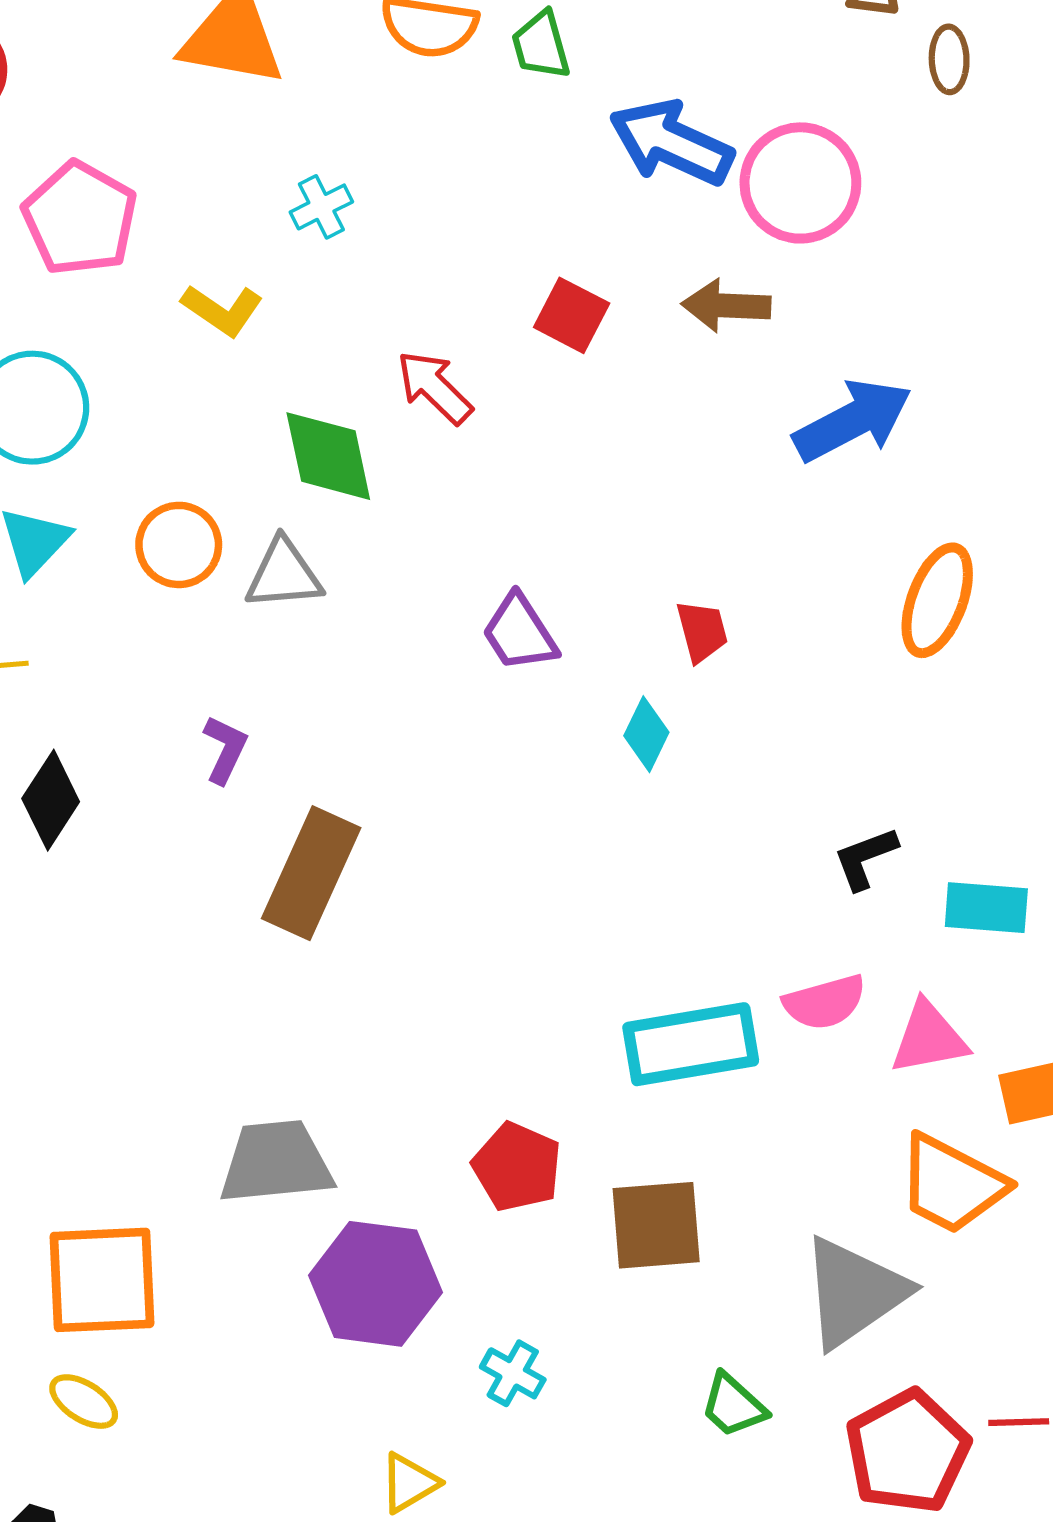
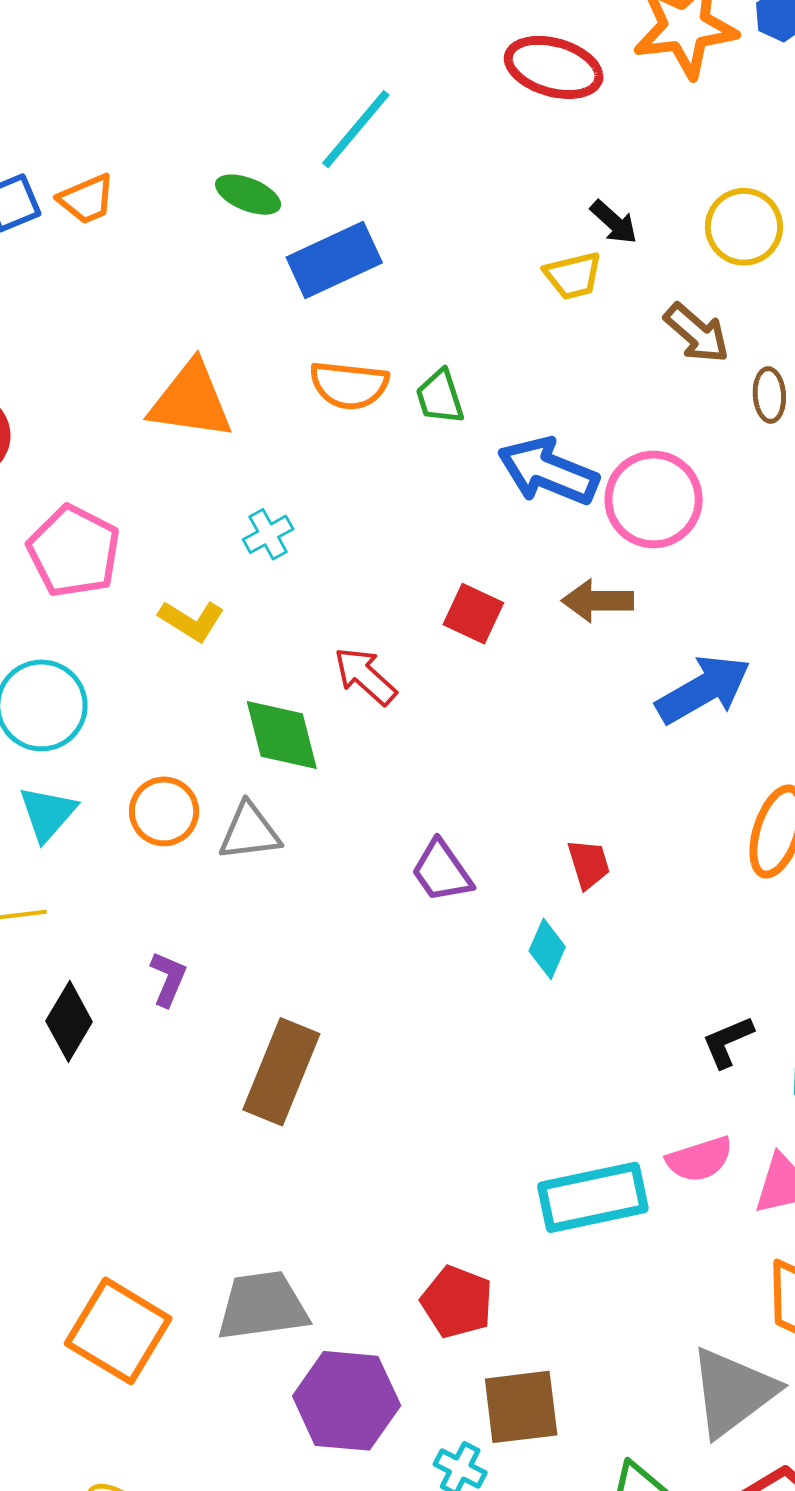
purple L-shape: (225, 749) -> (168, 979), moved
brown square: (656, 1225) -> (521, 1407), moved
orange square: (102, 1280) -> (118, 1331), moved, turned 36

